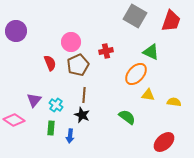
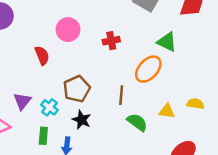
brown pentagon: (78, 65) -> (77, 89), moved
brown line: (84, 95) -> (121, 95), moved
yellow triangle: (148, 95) -> (167, 111), moved

